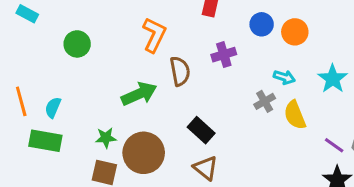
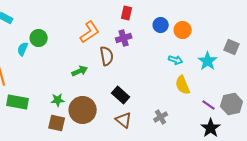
orange L-shape: (154, 35) -> (90, 32), turned 30
purple cross: (224, 55) -> (124, 38), moved
green arrow: (139, 94) -> (80, 71), size x0.7
gray cross: (265, 101) -> (161, 117), moved
cyan semicircle: (53, 107) -> (23, 49), moved

